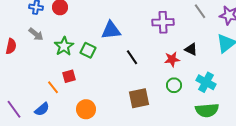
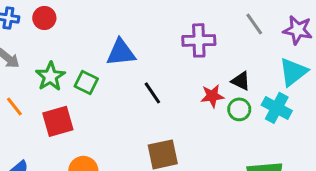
red square: (69, 76) -> (58, 121), size x1.5
cyan cross: (206, 82) -> (277, 108), moved
green circle: (174, 85) -> (239, 109), moved
orange line: (53, 87) -> (14, 106), moved

